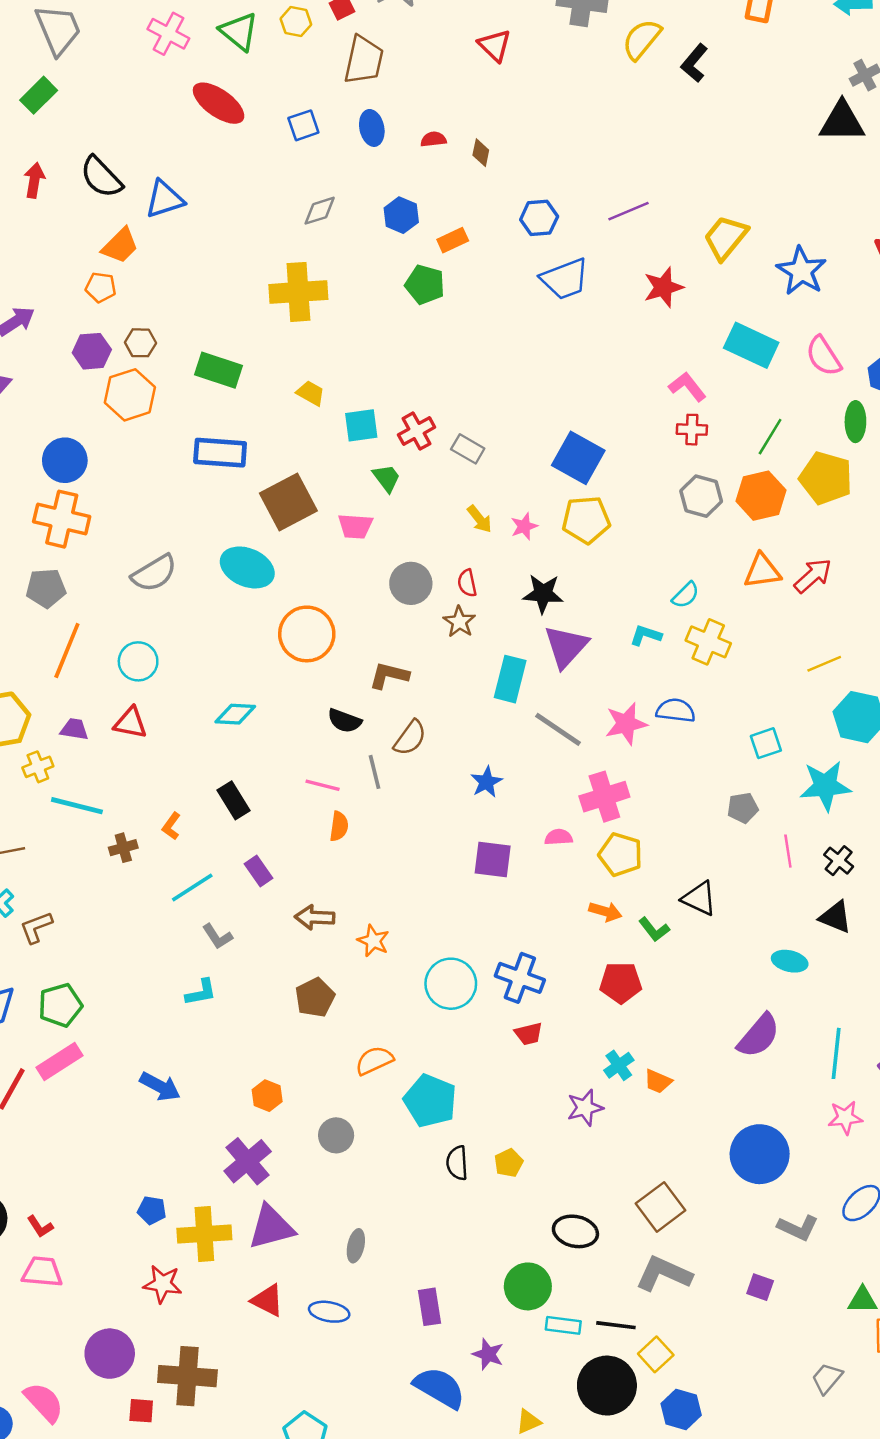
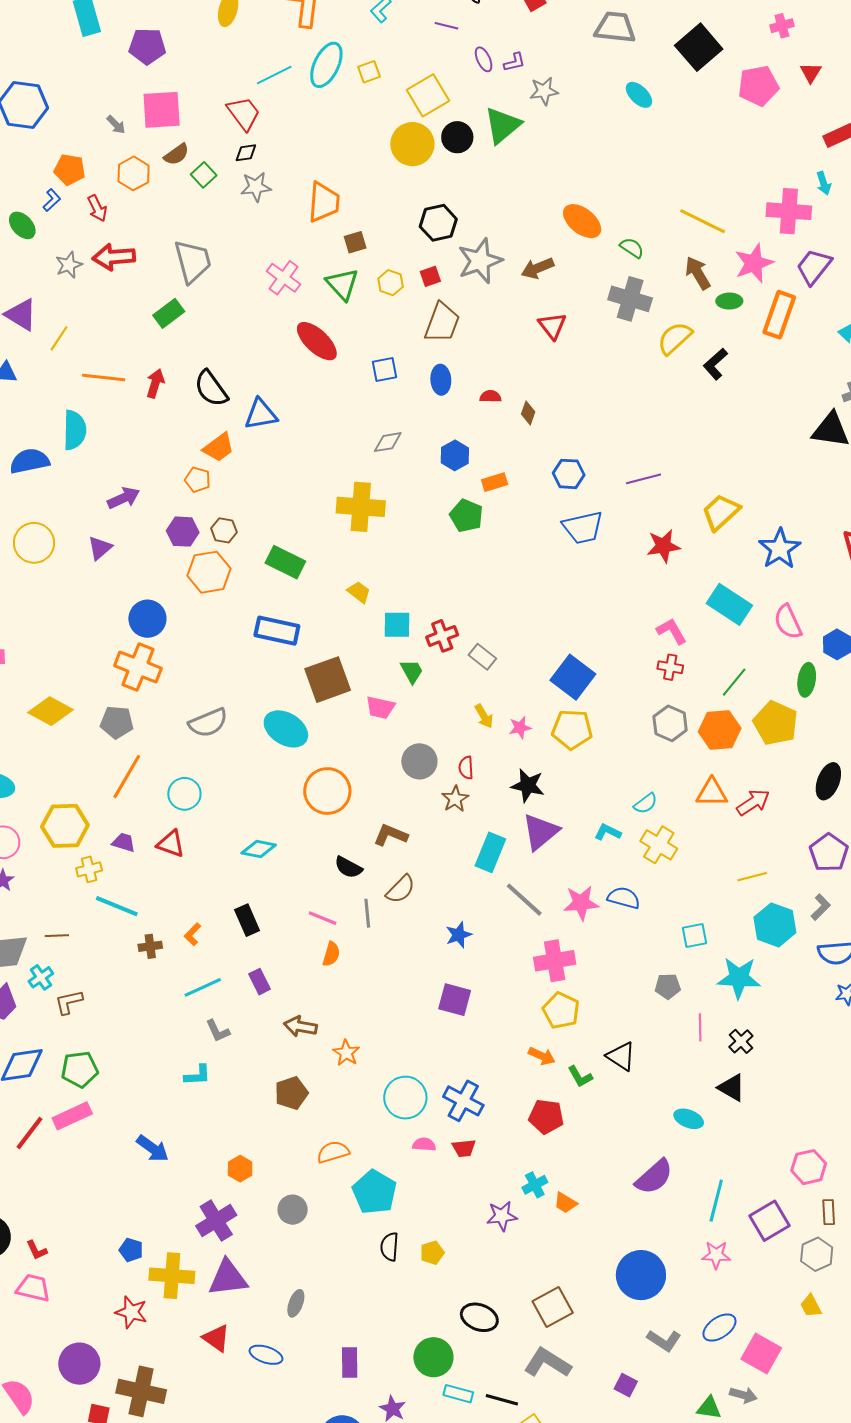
pink semicircle: (559, 837) -> (424, 1144), moved

